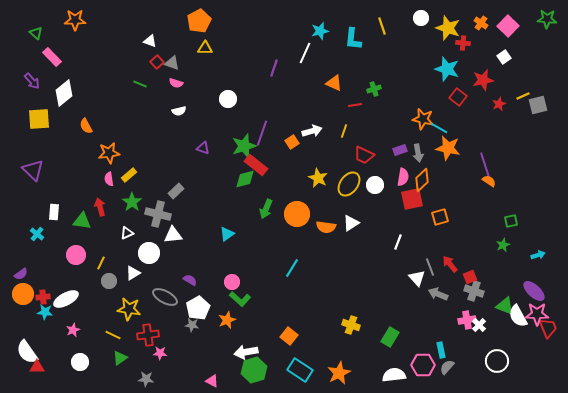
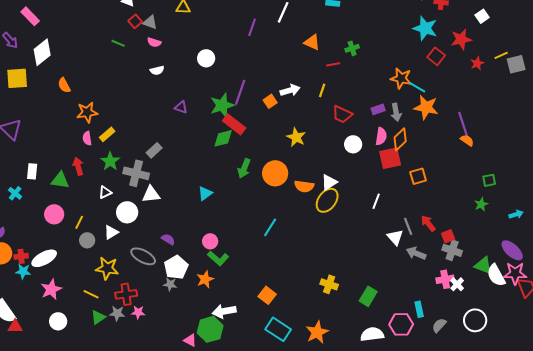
yellow ellipse: (349, 184) -> (327, 200), moved
pink star: (73, 330) -> (51, 289), size x1.5
gray semicircle: (447, 367) -> (439, 325), moved
green hexagon: (254, 370) -> (210, 329), moved
gray star: (146, 379) -> (117, 313), moved

